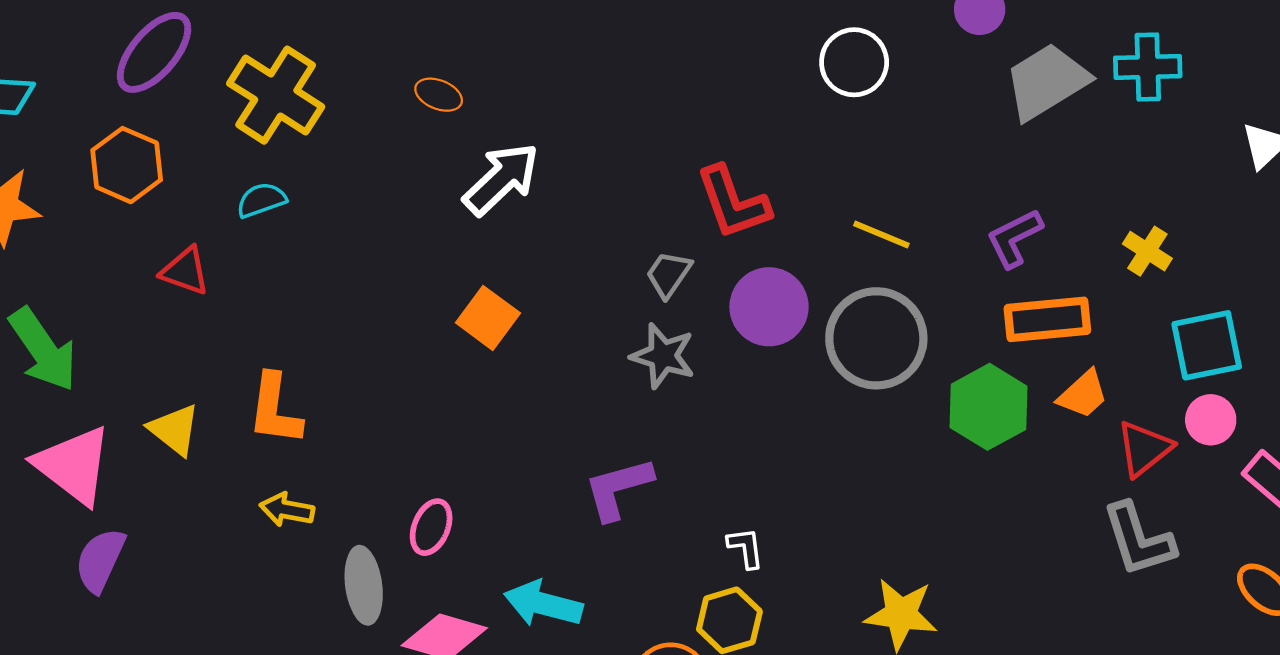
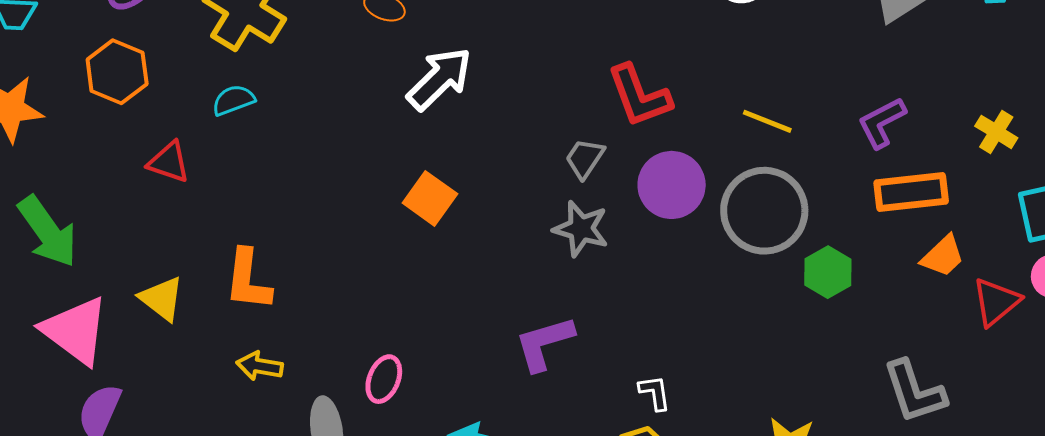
green hexagon: (989, 407) -> (828, 272), moved, size x0.7
gray L-shape: (1138, 540) -> (914, 392), moved

